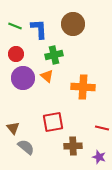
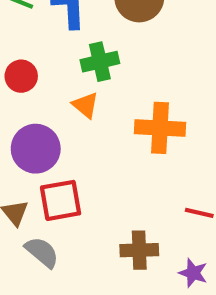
red circle: (16, 54) -> (21, 76), moved
purple circle: (23, 78) -> (36, 149), moved
red square: (53, 122) -> (61, 200), moved

